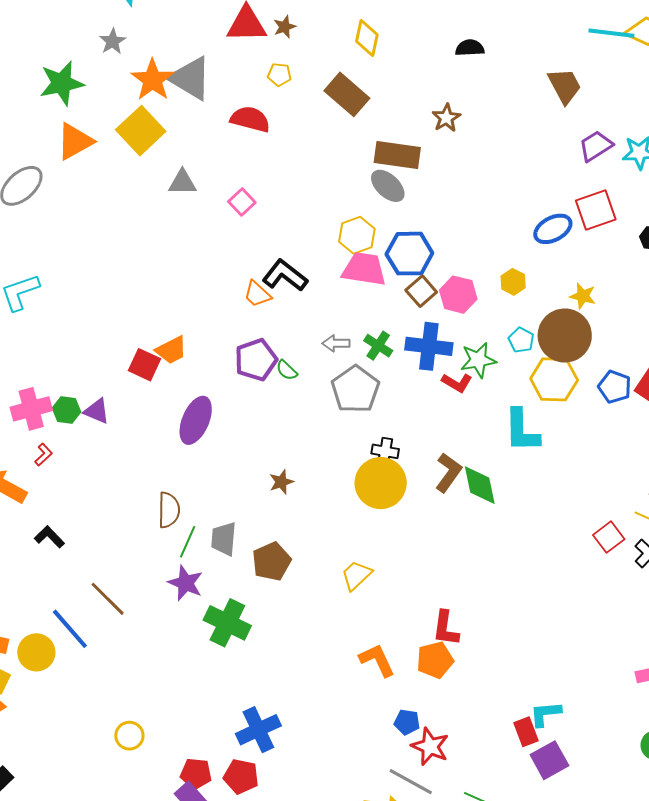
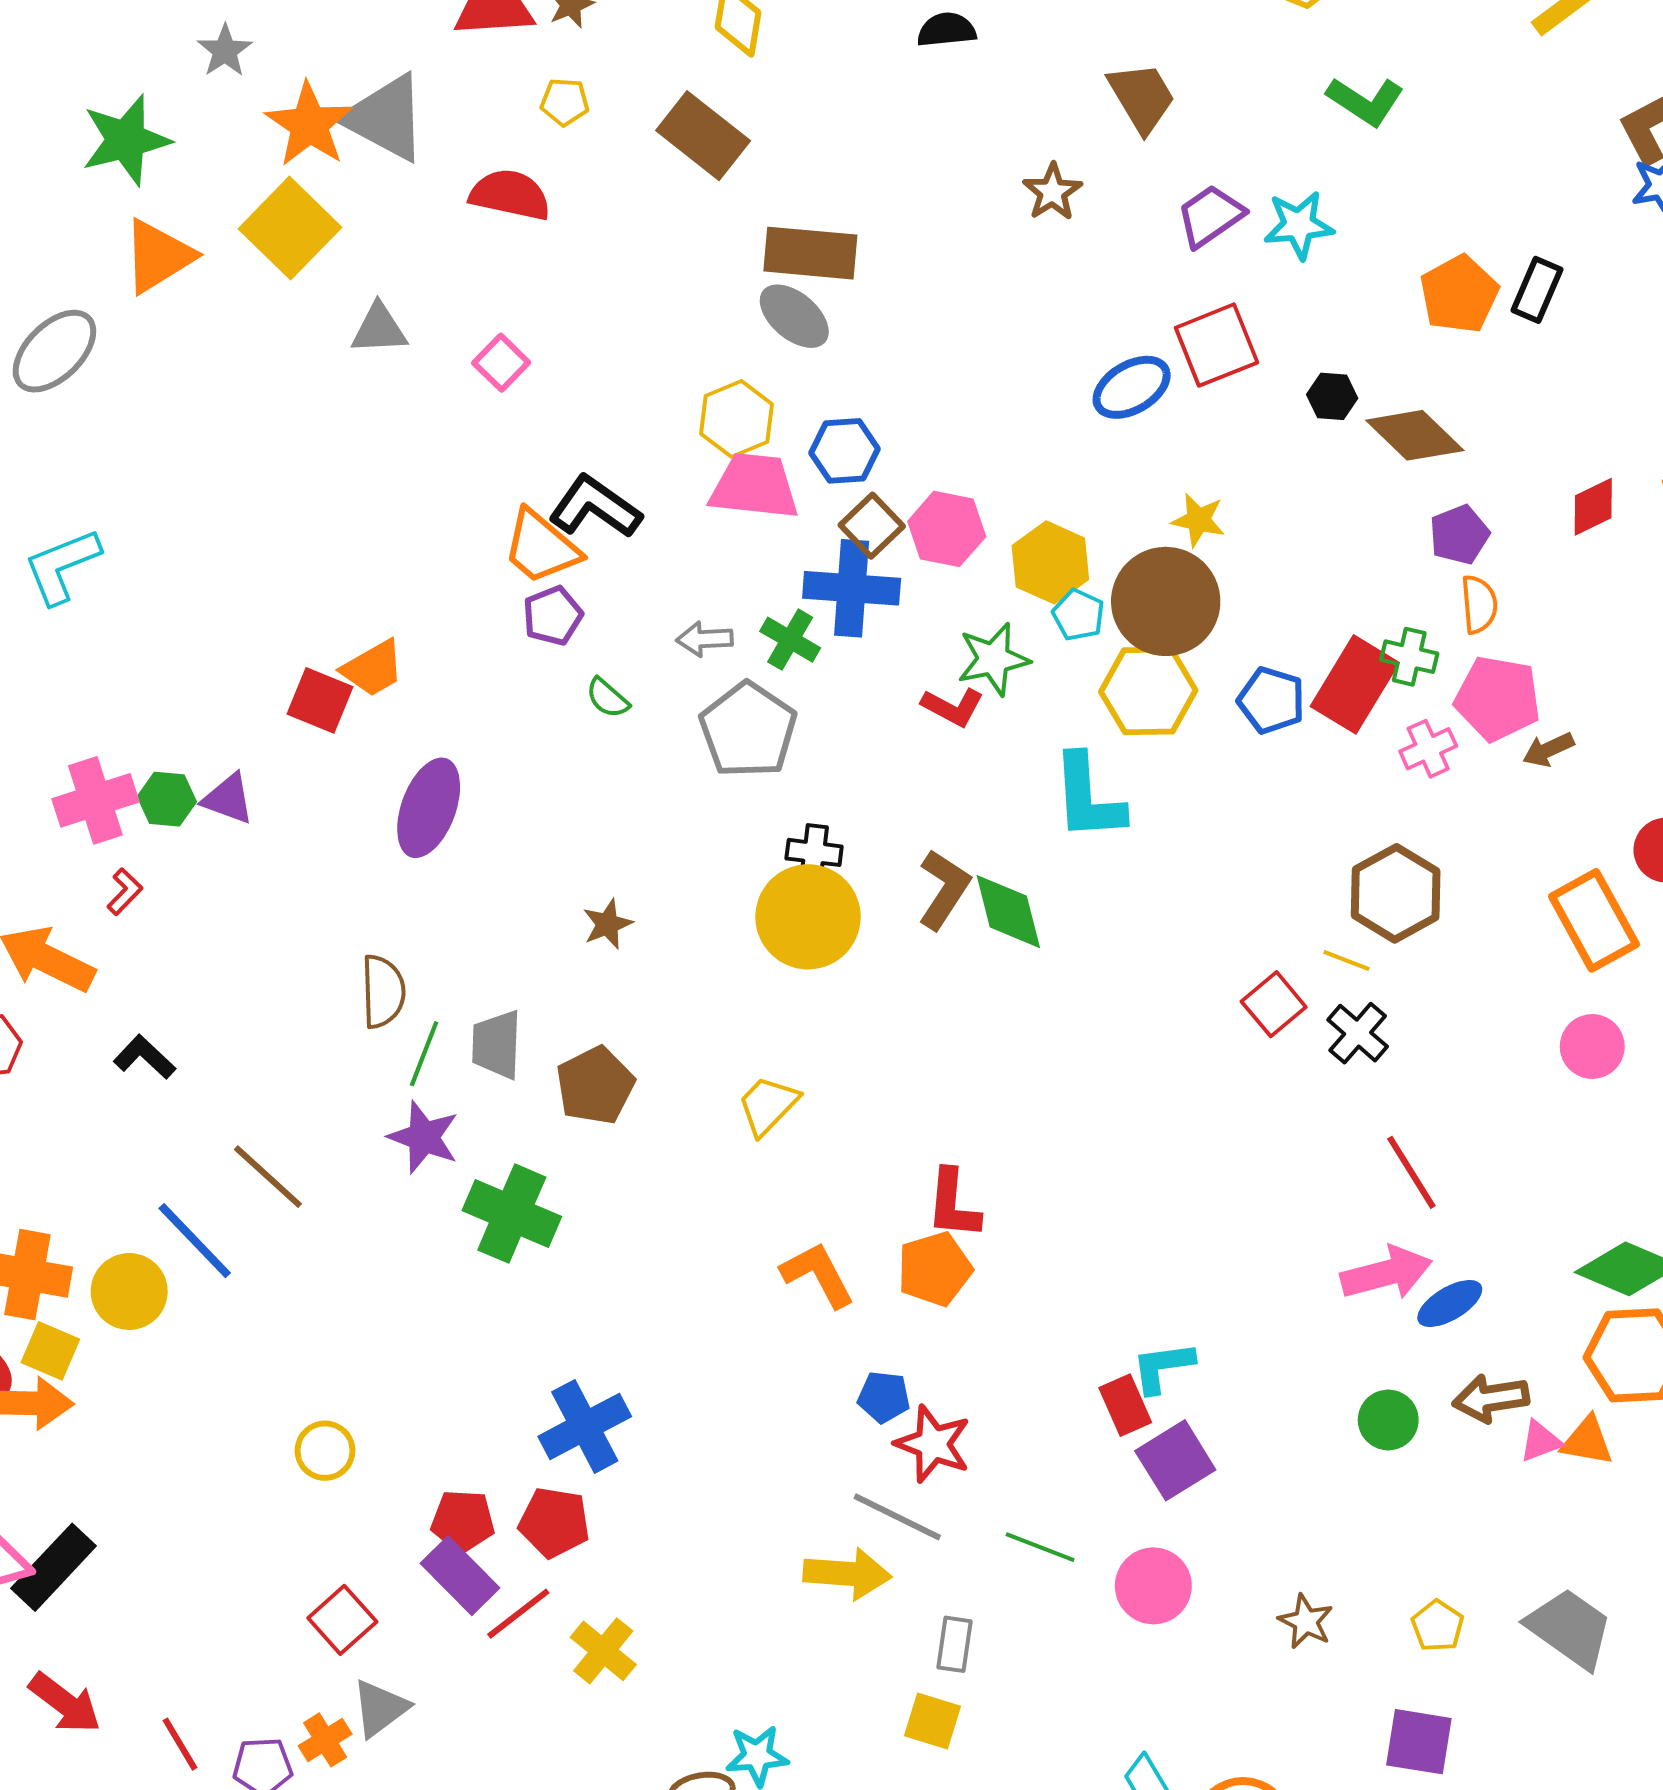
brown star: (446, 118) -> (1052, 192), moved
blue hexagon: (409, 254) -> (844, 451), size x0.7
yellow hexagon: (513, 282) -> (1050, 562), moved, size x1.5
orange trapezoid: (257, 294) -> (541, 547), size x1.4
blue cross: (429, 346) -> (852, 588), moved
purple pentagon: (256, 360) -> (553, 616), moved, size x0.7

